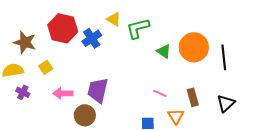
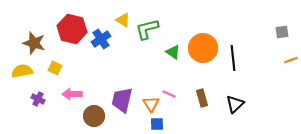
yellow square: (46, 67) -> (55, 68), turned -32
purple trapezoid: (98, 90) -> (122, 100), moved
purple cross: (23, 92) -> (38, 99), moved
orange triangle: (176, 116) -> (151, 104), moved

